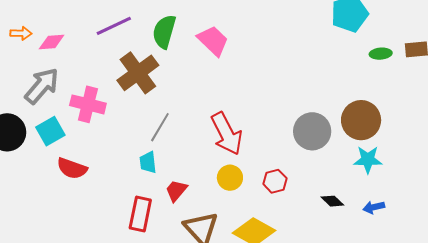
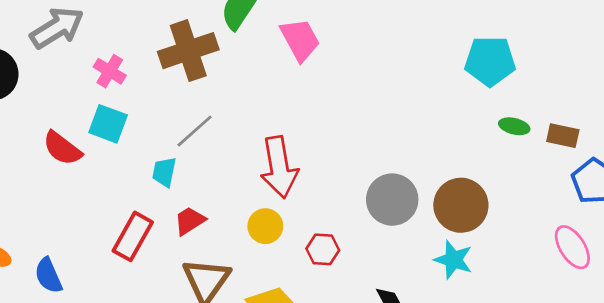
pink cross: (88, 104) -> (110, 71), size x0.7
cyan square: (50, 131) -> (108, 124), moved, turned 32

